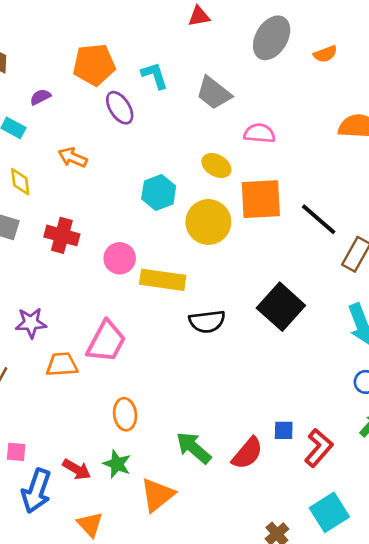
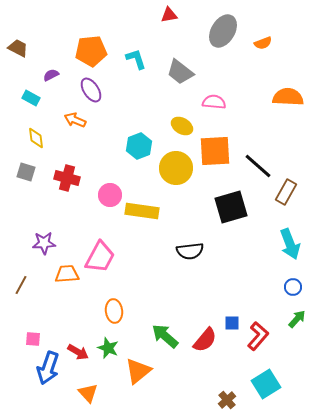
purple ellipse: (120, 108) -> (91, 90), moved
black square: (281, 307) -> (231, 207), moved, turned 32
black semicircle: (207, 321) -> (190, 251), moved

